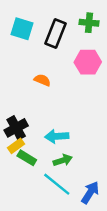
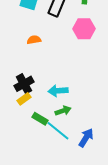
orange semicircle: (42, 80) -> (34, 40), moved, turned -32
green rectangle: (27, 158) -> (40, 119), moved

